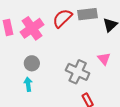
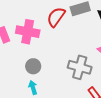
pink cross: (32, 28) -> (28, 32), turned -35

